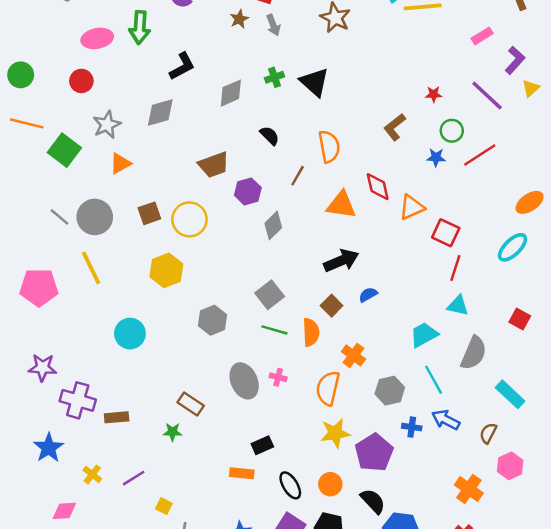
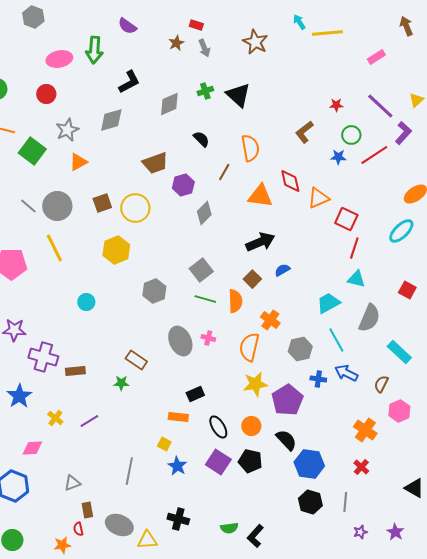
purple L-shape: (515, 60) -> (403, 133), moved
cyan circle: (130, 334) -> (86, 302), size x0.7
yellow square: (164, 506) -> (164, 444), moved

